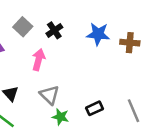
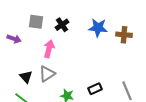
gray square: (23, 27) -> (36, 22), turned -35
gray triangle: (49, 95) -> (47, 74), moved, turned 42

